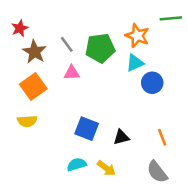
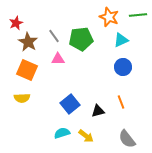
orange star: (137, 36) -> (109, 17), moved
cyan triangle: (135, 63) -> (121, 40), moved
orange square: (33, 86) -> (27, 70), turned -30
blue square: (87, 129) -> (70, 104), turned 30
orange line: (162, 137) -> (121, 102), moved

